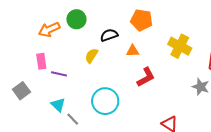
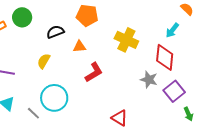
yellow semicircle: (91, 56) -> (44, 61), moved
gray line: (73, 119) -> (33, 113), moved

